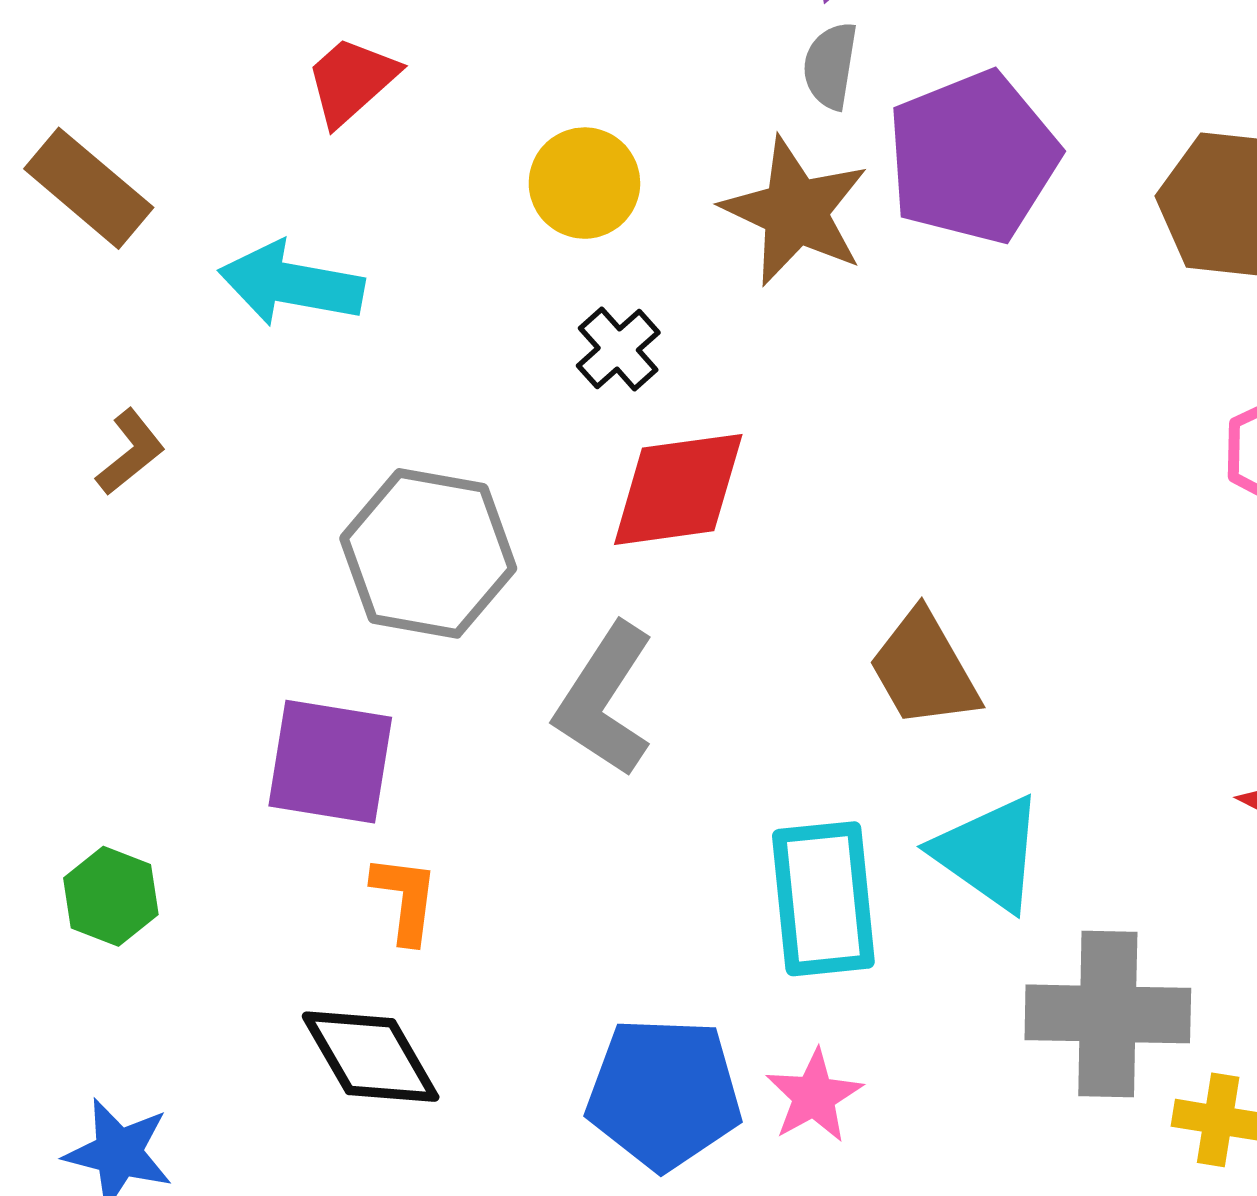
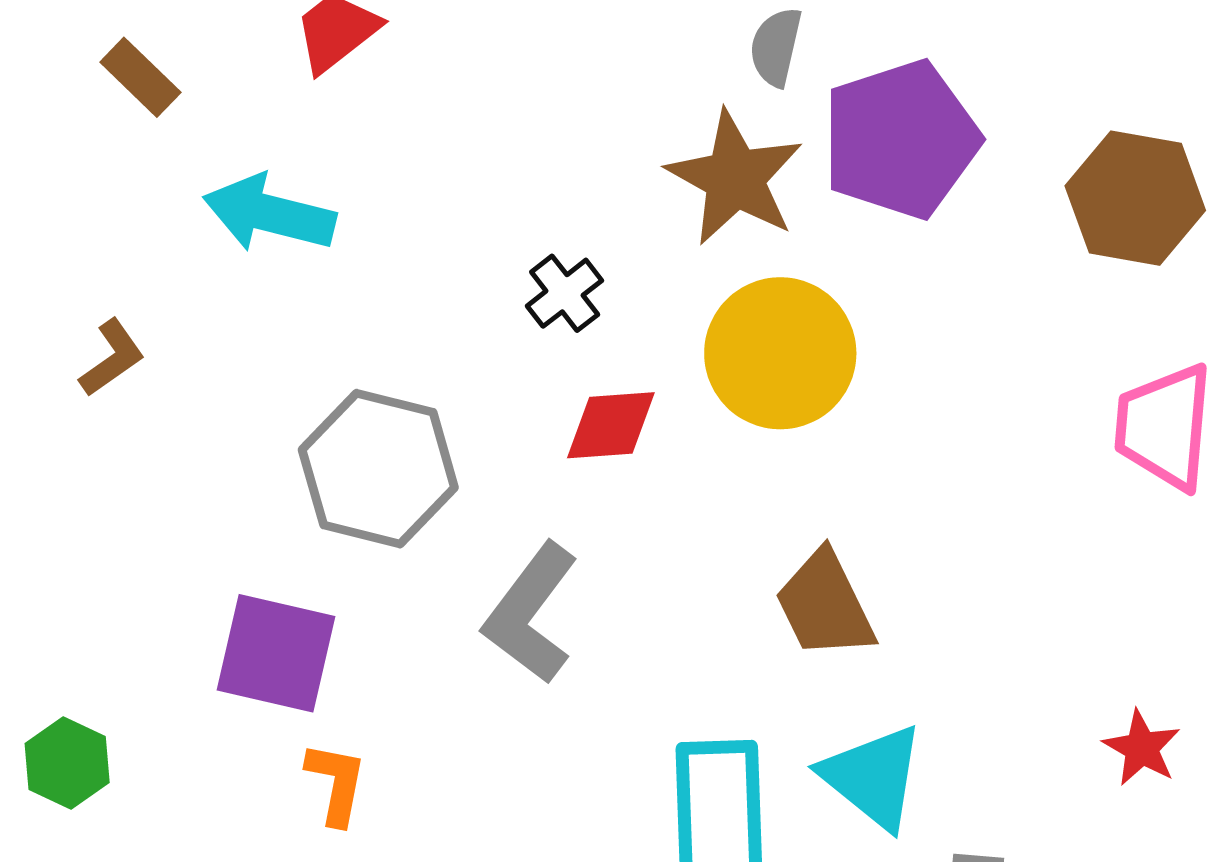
yellow circle: (584, 183) -> (780, 353), moved, size x1.5
brown rectangle: (89, 188) -> (140, 77), moved, size x0.7
red diamond: (678, 489) -> (611, 425), size x0.7

